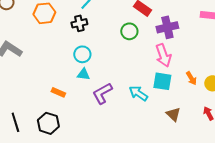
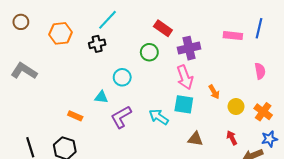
cyan circle: (82, 54) -> (122, 77), moved
orange arrow: (191, 78) -> (214, 92), moved
brown triangle: (173, 114) -> (195, 139), turned -35

